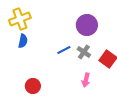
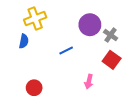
yellow cross: (20, 19) -> (35, 19), moved
gray cross: (84, 52) -> (111, 35), moved

